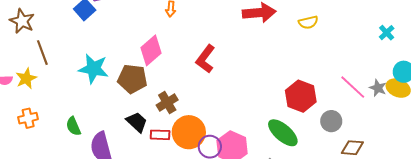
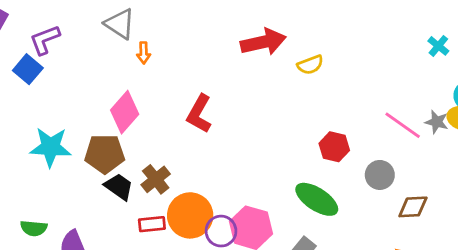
yellow semicircle: (308, 22) -> (310, 65), moved
red hexagon: (301, 96) -> (334, 147), size x0.7
black trapezoid: (137, 122) -> (119, 187), moved
green semicircle: (73, 126) -> (34, 228), turned -54

